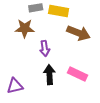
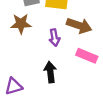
purple arrow: (45, 48) -> (54, 38), moved
pink rectangle: (77, 74) -> (87, 56), moved

